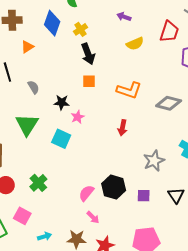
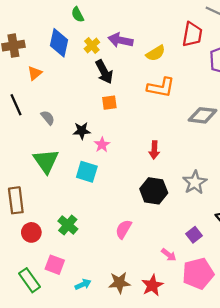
purple arrow: (124, 17) -> (121, 40), moved, size x1.5
orange L-shape: (129, 90) -> (161, 87), moved
black hexagon: (114, 187) -> (154, 191), moved
purple square: (144, 196) -> (194, 235), moved, turned -32
pink arrow: (93, 217) -> (169, 255), moved

